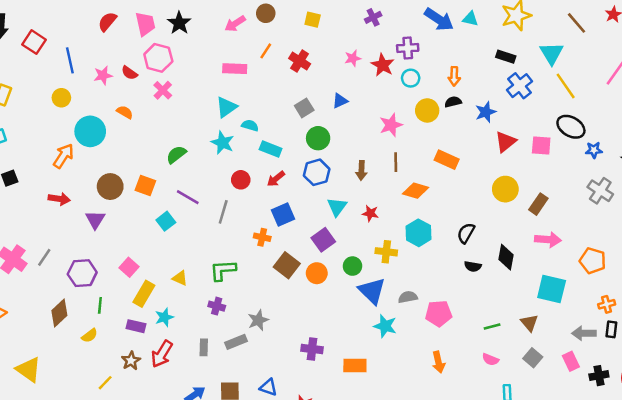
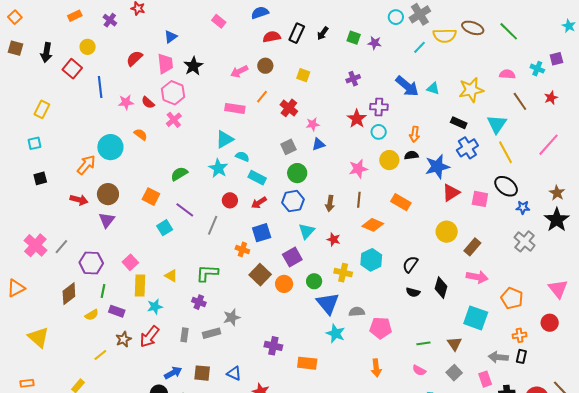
pink star: (353, 58) -> (313, 124), moved
yellow circle: (61, 98) -> (88, 47), moved
blue star: (486, 112) -> (437, 167), size x1.4
brown circle: (110, 187) -> (108, 194), moved
yellow rectangle: (144, 294) -> (140, 285), turned -35
purple rectangle: (136, 326) -> (117, 311), moved

